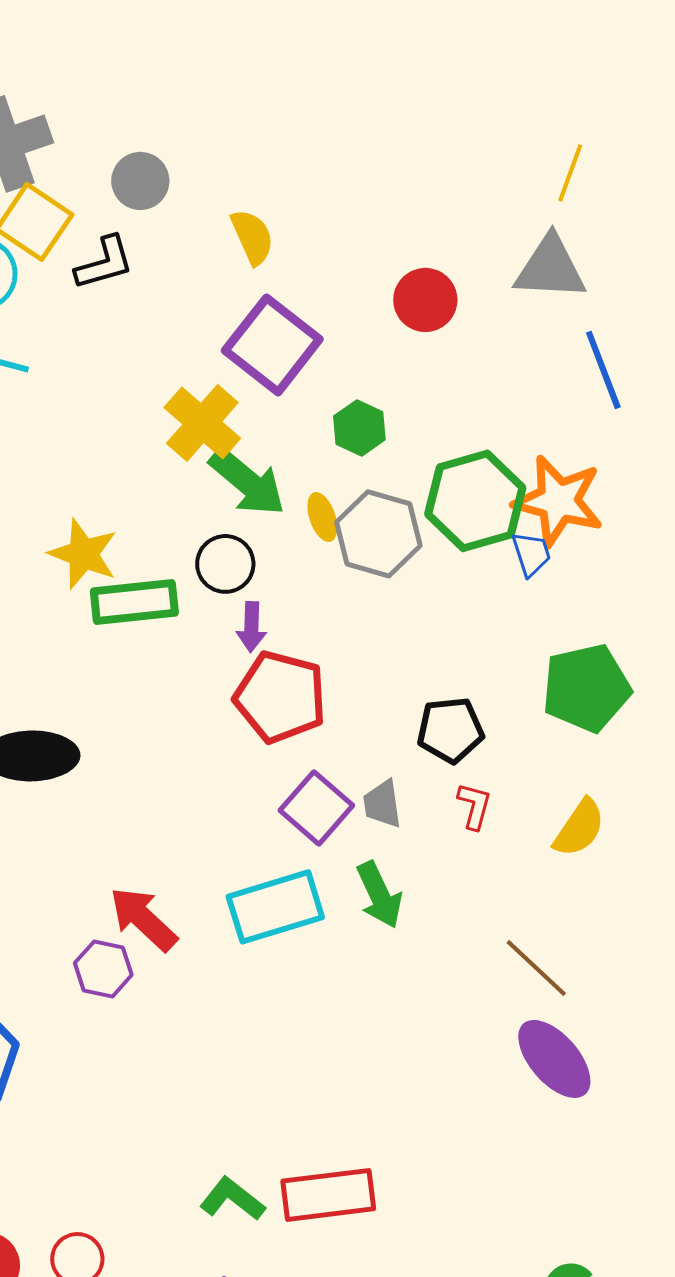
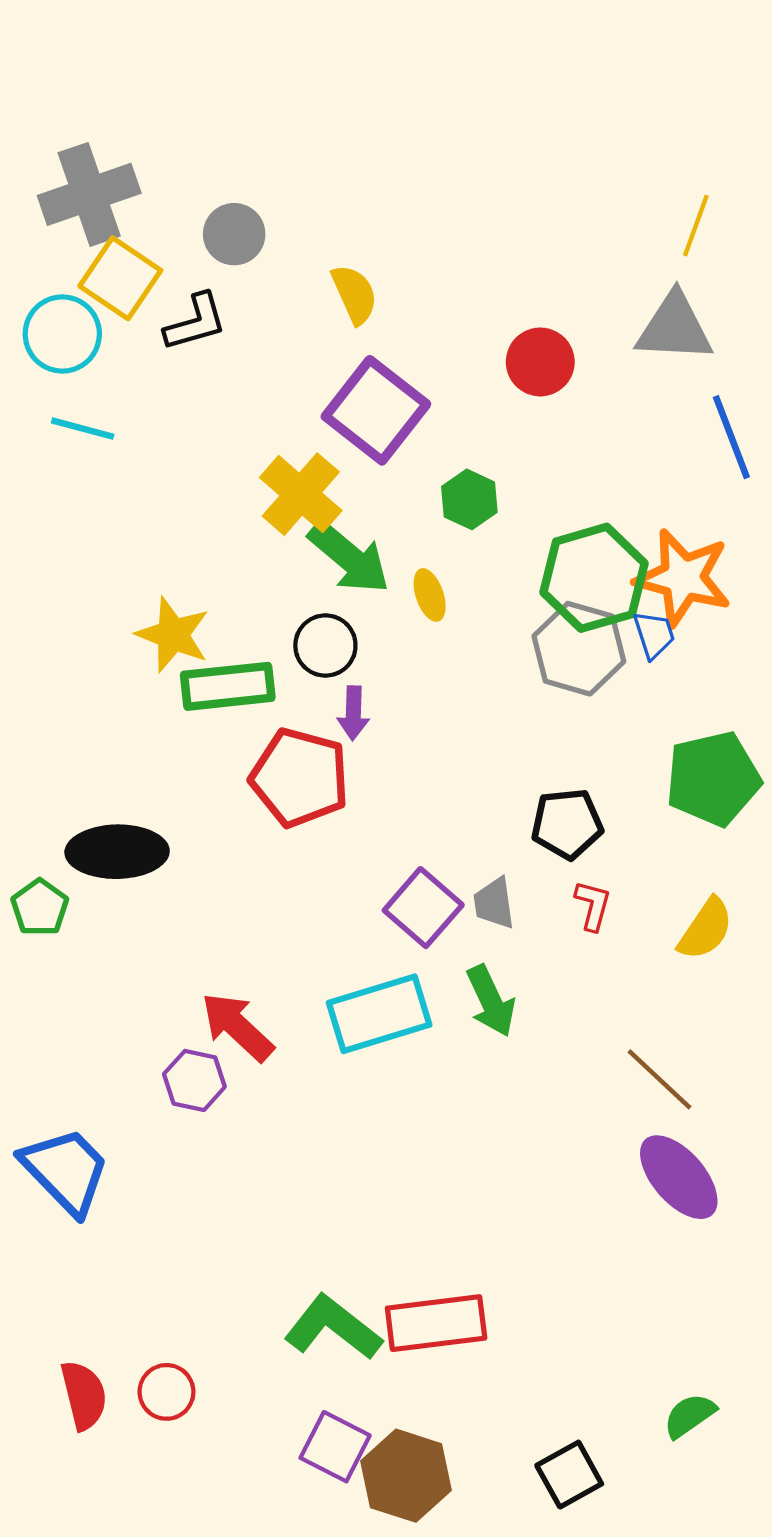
gray hexagon: (378, 534) -> (579, 649), moved
red pentagon: (280, 697) -> (300, 778), moved
green L-shape: (232, 1199) -> (333, 1327), size x1.4

